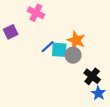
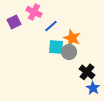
purple square: (11, 32) -> (14, 22), moved
blue line: (48, 47) -> (51, 26), moved

